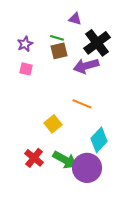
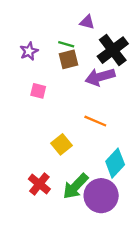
pink square: (26, 69) -> (38, 91), moved
green arrow: (65, 160) -> (75, 186), turned 105

